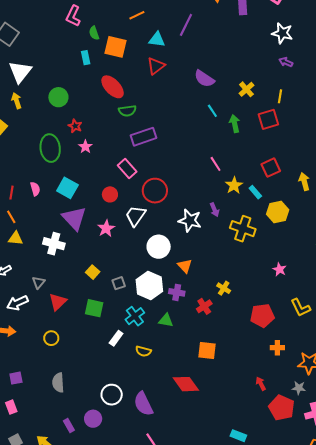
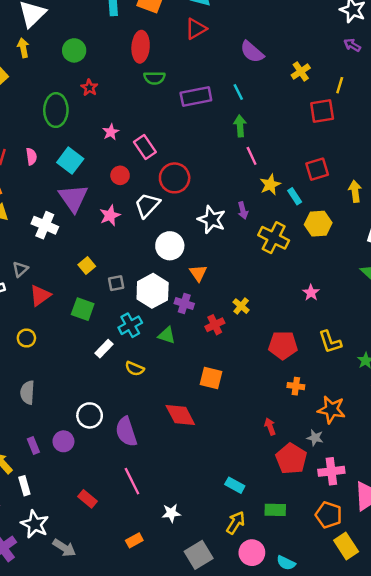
red ellipse: (113, 87) -> (141, 47), turned 40
cyan line: (212, 111) -> (238, 92), moved
green arrow: (235, 124) -> (240, 126), moved
purple rectangle: (144, 137) -> (196, 96), moved
pink star: (85, 147) -> (111, 132), moved

